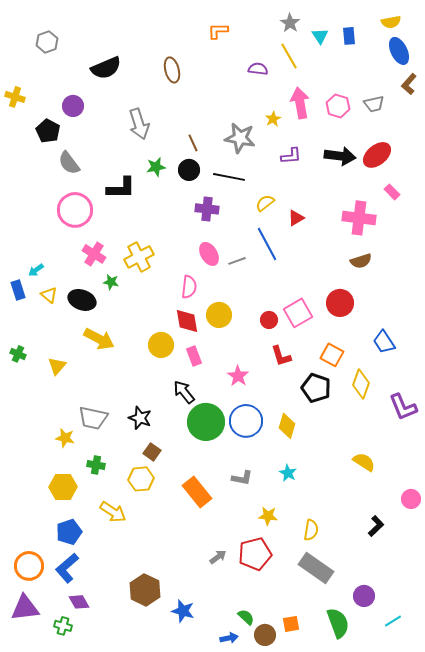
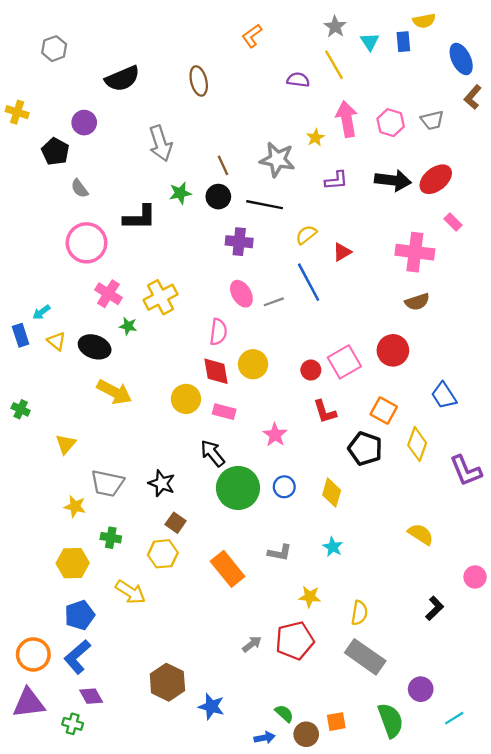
yellow semicircle: (391, 22) -> (424, 21), moved
orange L-shape: (218, 31) -> (252, 36), turned -35
gray semicircle: (69, 163) -> (80, 188), size x0.7
pink rectangle: (194, 356) -> (224, 412), turned -54
yellow triangle: (57, 366) -> (66, 444), moved
blue circle: (246, 421) -> (284, 487), size x0.6

